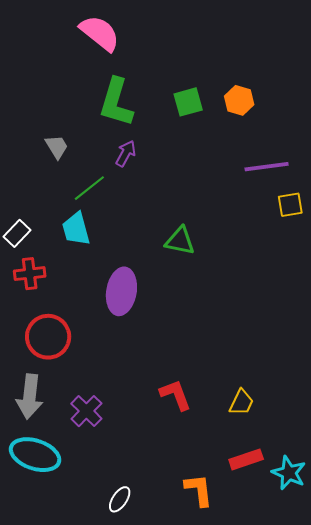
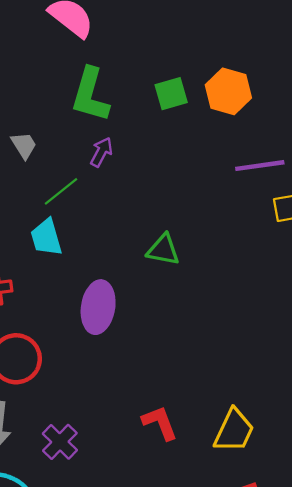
orange hexagon: (239, 100) -> (228, 91), size x1.4
yellow trapezoid: (242, 402) -> (234, 431), size x1.5

